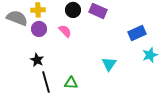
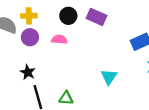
pink semicircle: (65, 31) -> (59, 39), turned -40

